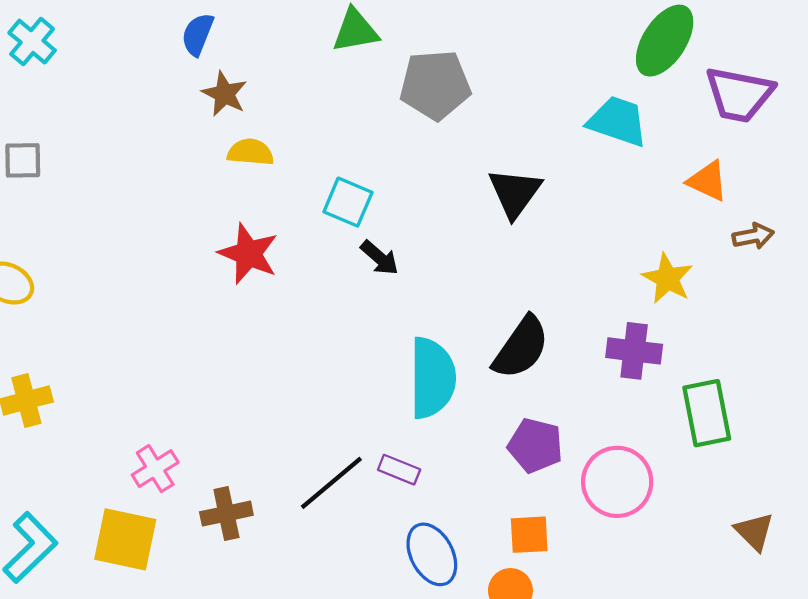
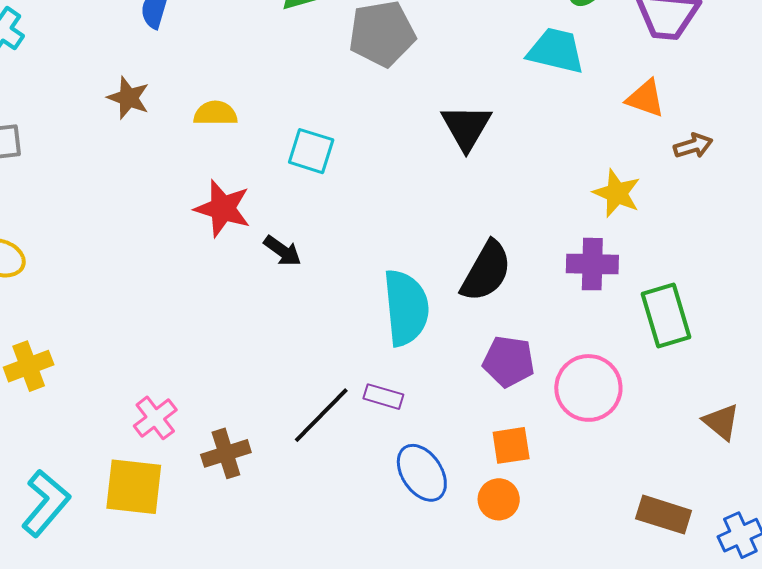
brown star: (224, 94) -> (128, 98), moved
black arrow: (380, 258) -> (282, 251), moved

